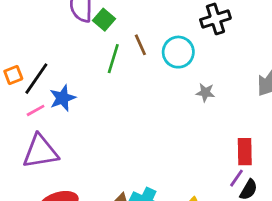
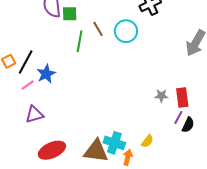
green square: (104, 20) -> (70, 14), turned -35
gray star: (205, 93) -> (161, 96), moved
purple triangle: (40, 152) -> (34, 114), size x0.7

